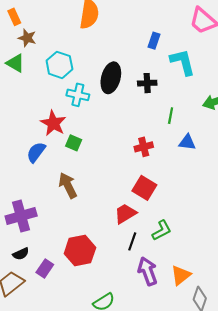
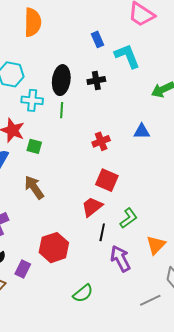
blue rectangle: (154, 41) -> (97, 39), turned -35
green line: (171, 116) -> (62, 110), moved
orange triangle: (181, 275) -> (156, 245), moved

